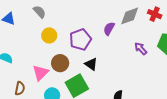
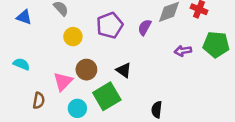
purple pentagon: (80, 39) -> (110, 25), moved
purple arrow: (141, 49) -> (183, 51), turned -56

